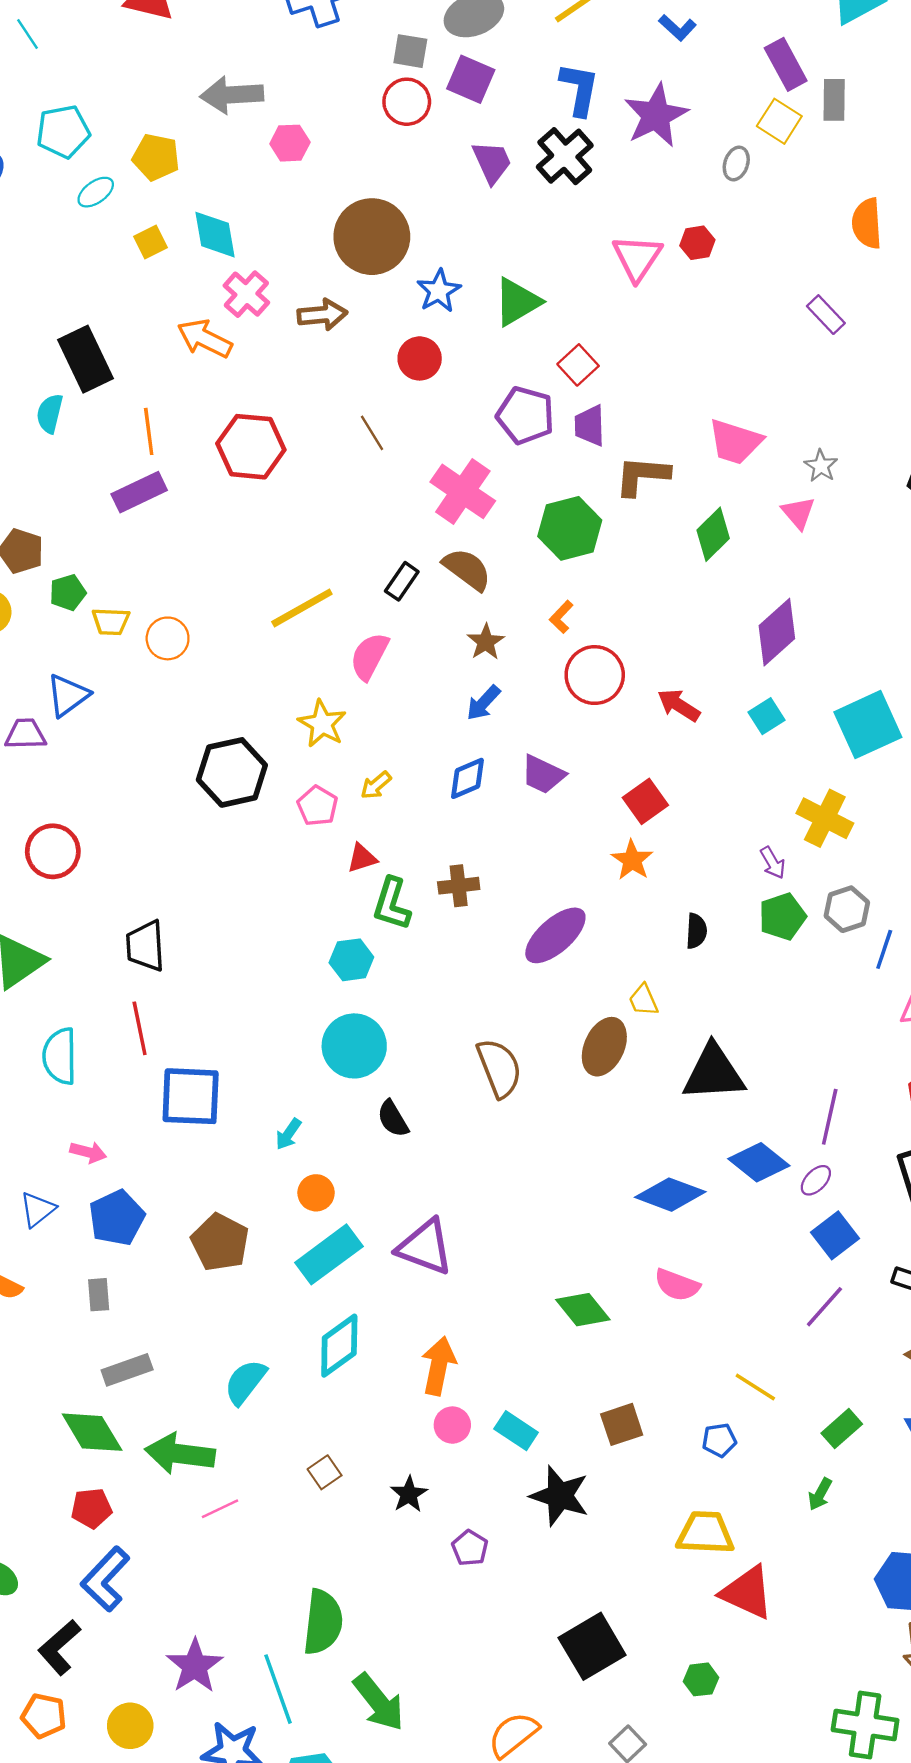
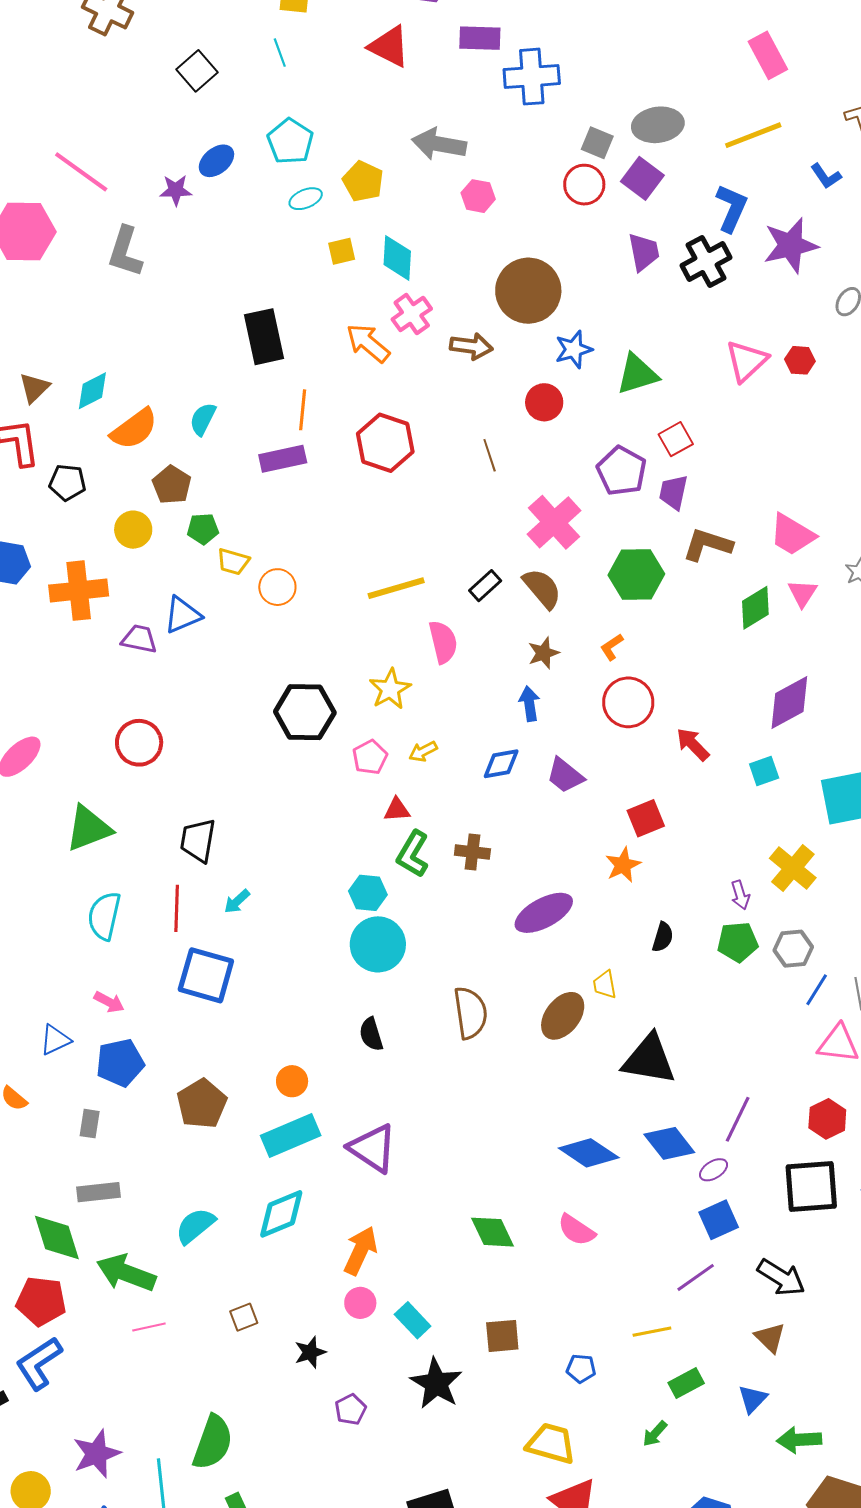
cyan pentagon: (63, 132) -> (290, 141), turned 30
cyan semicircle: (50, 413) -> (203, 419), moved
pink triangle: (798, 513) -> (802, 593), moved
pink semicircle: (369, 656) -> (443, 642), turned 126
blue arrow: (483, 703) -> (529, 704), turned 116
cyan circle: (354, 1046) -> (378, 944), moved
cyan arrow: (288, 1134) -> (237, 901), moved
yellow line: (755, 1387) -> (652, 1332), moved, turned -57
red pentagon: (91, 1508) -> (41, 1301), size x1.4

